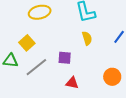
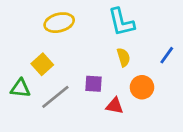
orange circle: (112, 77) -> (142, 87), moved
red triangle: (72, 83) -> (115, 106), moved

